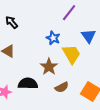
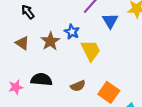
blue triangle: (89, 36) -> (110, 21), moved
brown star: (49, 67) -> (50, 41), moved

